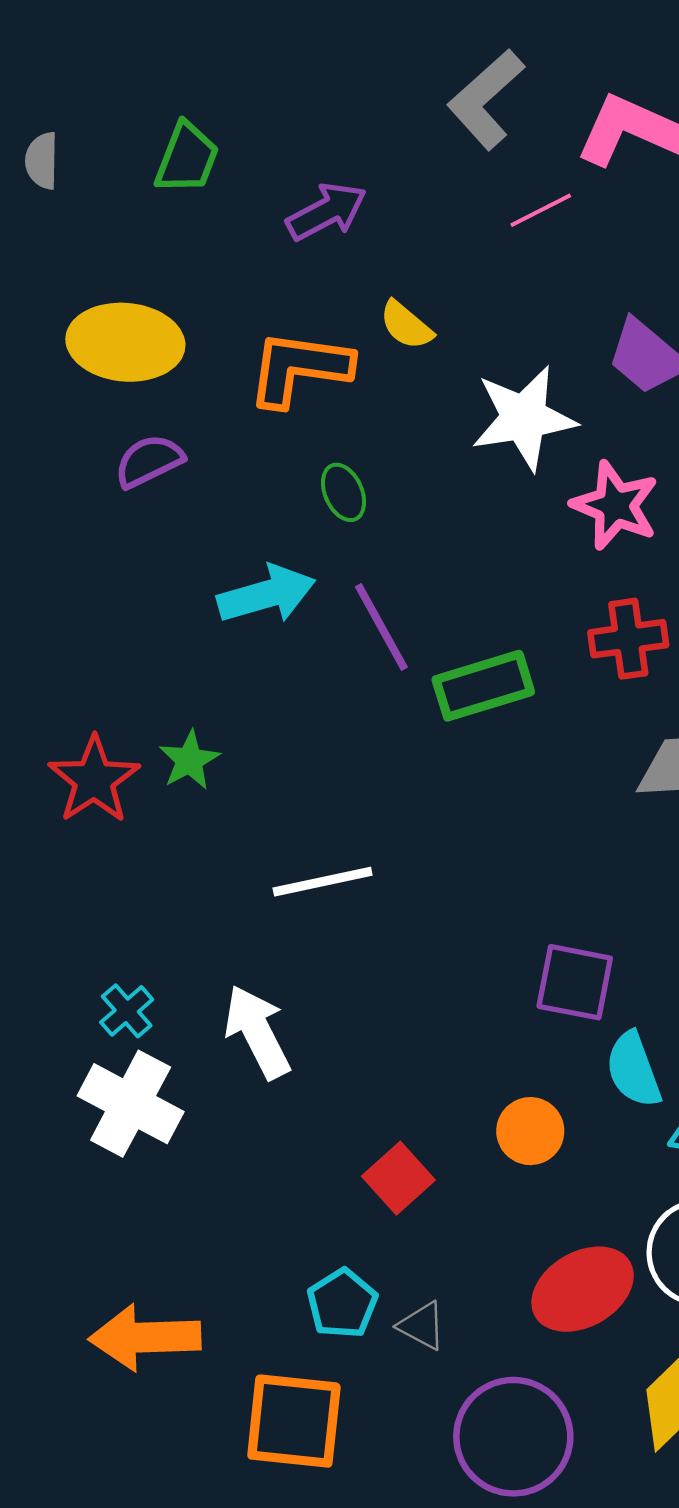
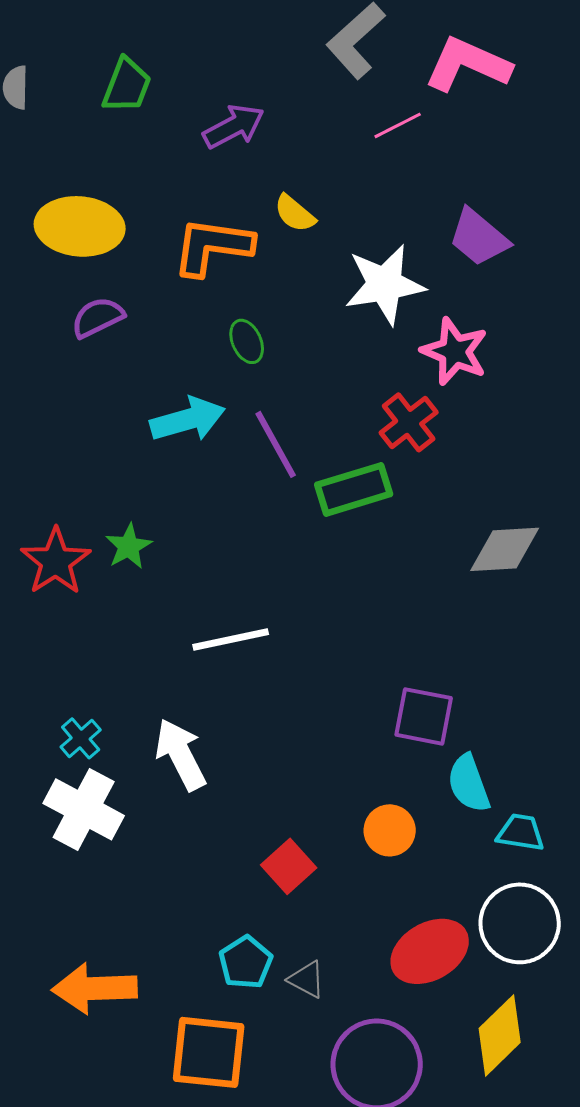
red cross: (628, 639) -> (409, 422), moved, turned -30

